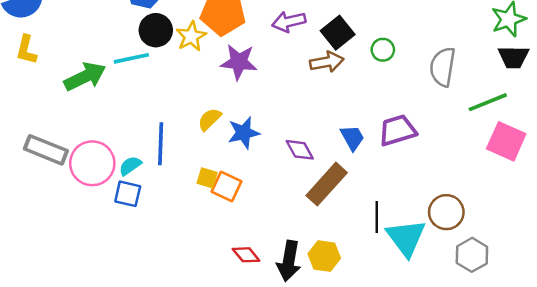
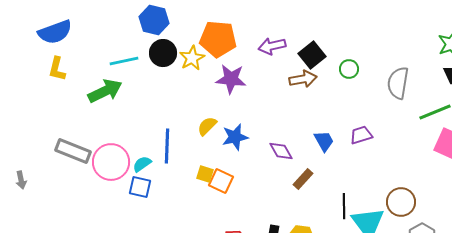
cyan line: (131, 58) -> (124, 61), moved
purple trapezoid: (397, 130) -> (361, 135), size x0.7
brown rectangle: (327, 184) -> (303, 179), size x0.6

